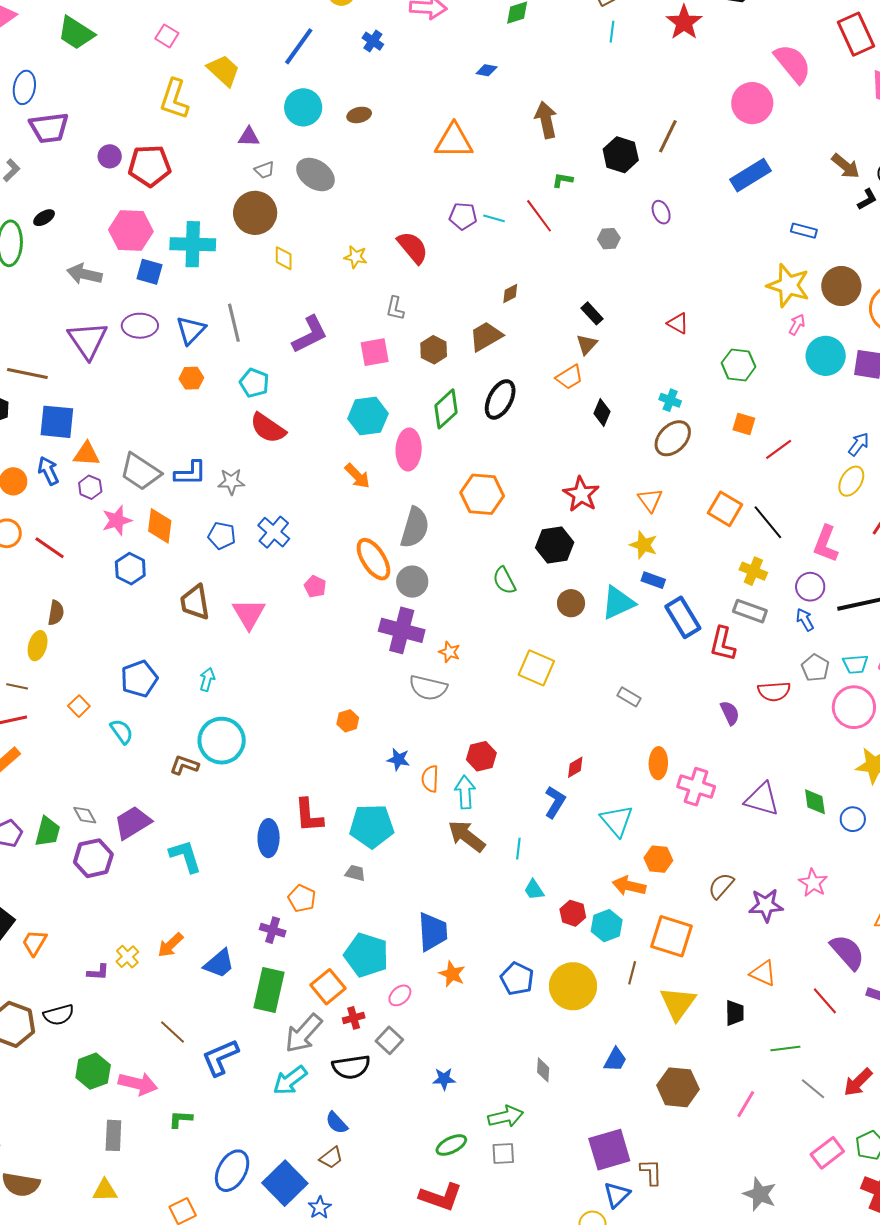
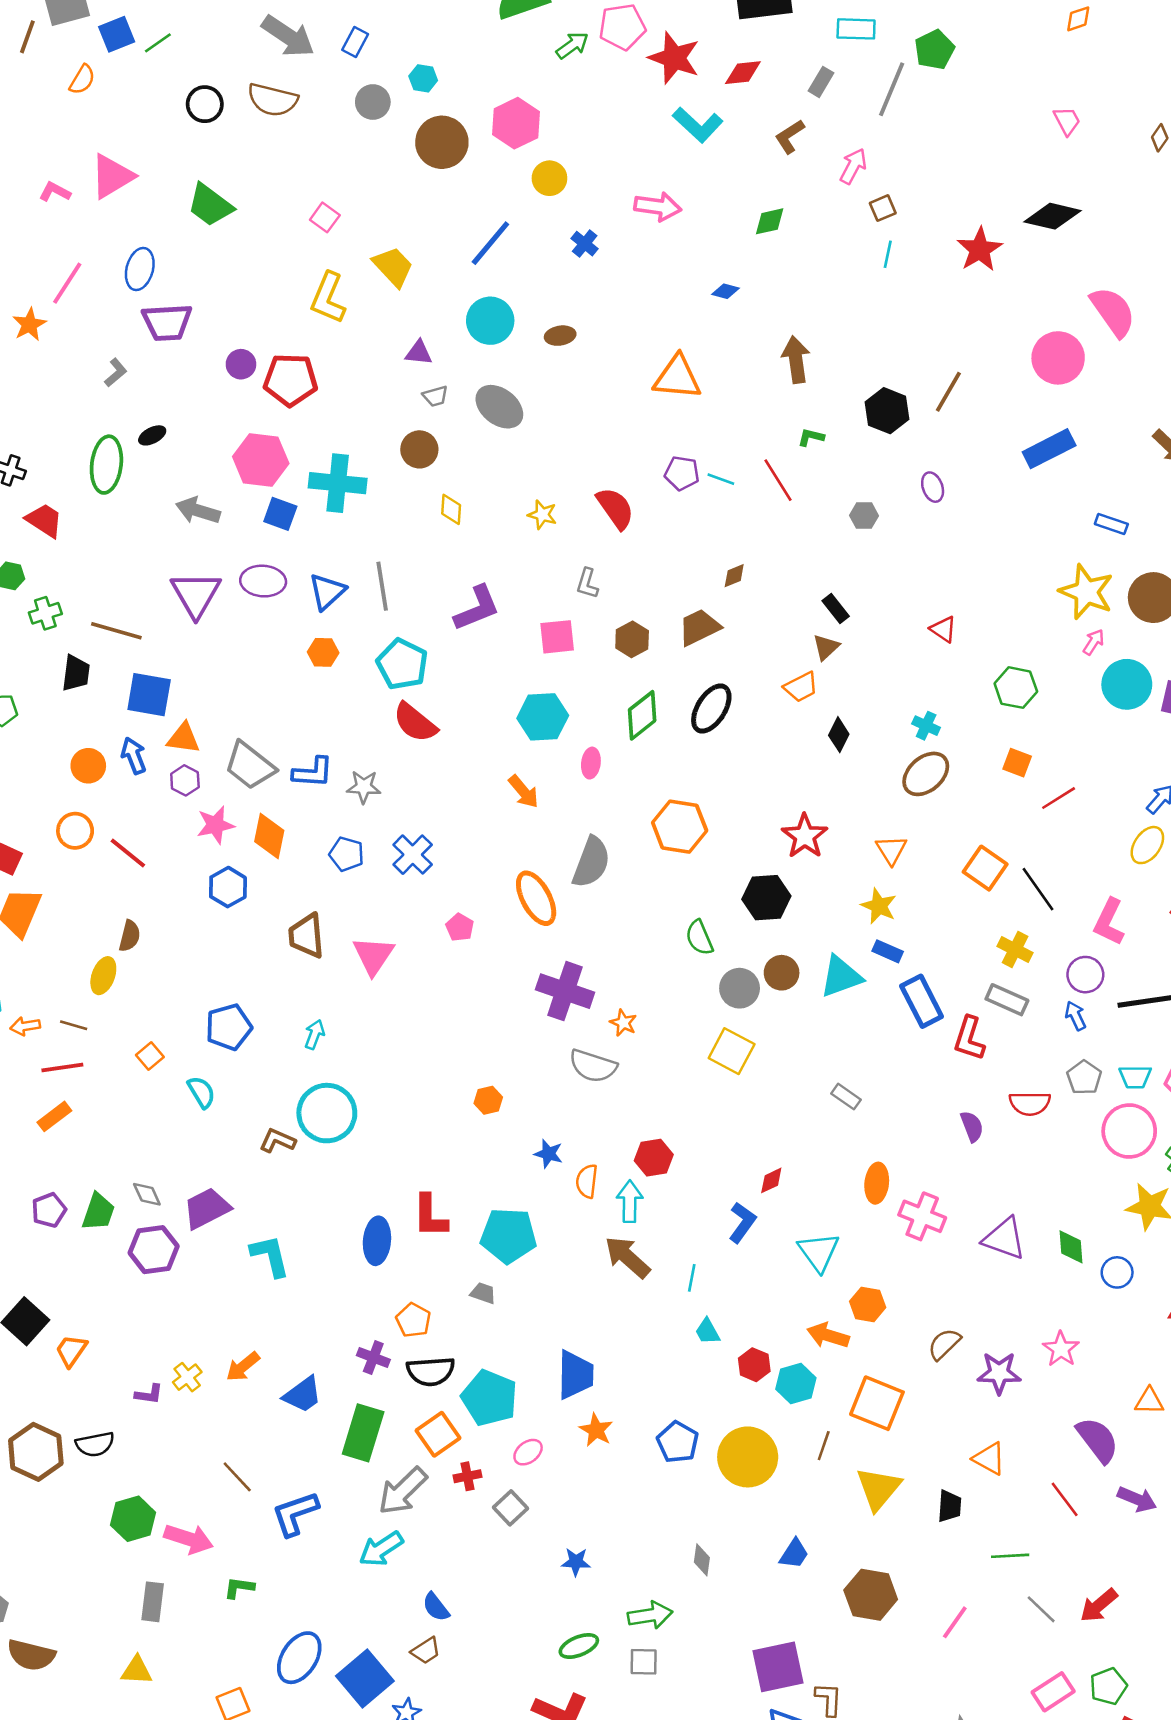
brown circle: (255, 213) -> (419, 449), size x0.7
cyan pentagon: (254, 383) -> (402, 664), size x1.4
pink ellipse: (409, 449) -> (591, 763), size x0.6
gray circle: (412, 582) -> (740, 988), moved
black semicircle: (351, 1067) -> (431, 1371), moved

